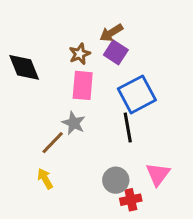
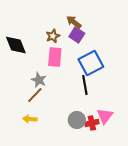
brown arrow: (111, 33) -> (74, 22), turned 70
gray star: (74, 123) -> (39, 80), moved
yellow arrow: (45, 179) -> (30, 119), turned -56
red cross: (131, 200) -> (92, 123), moved

